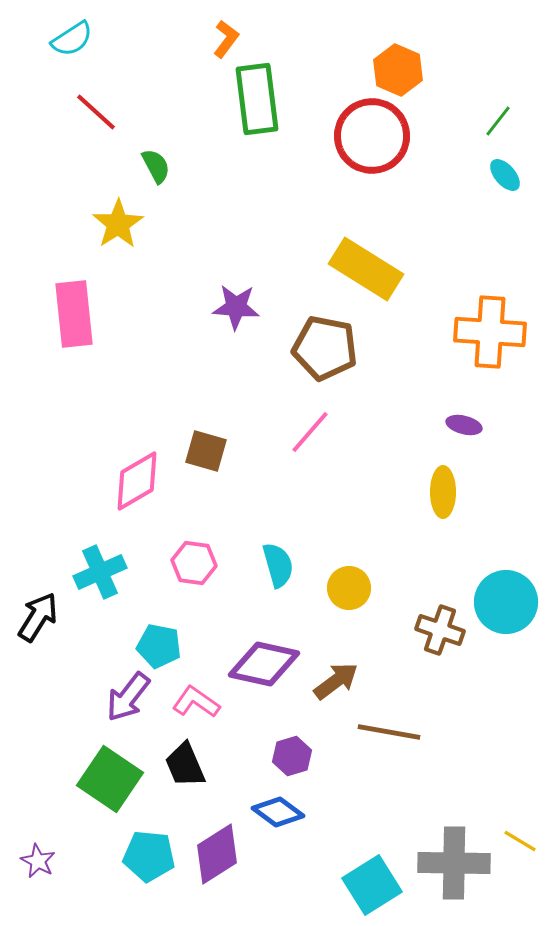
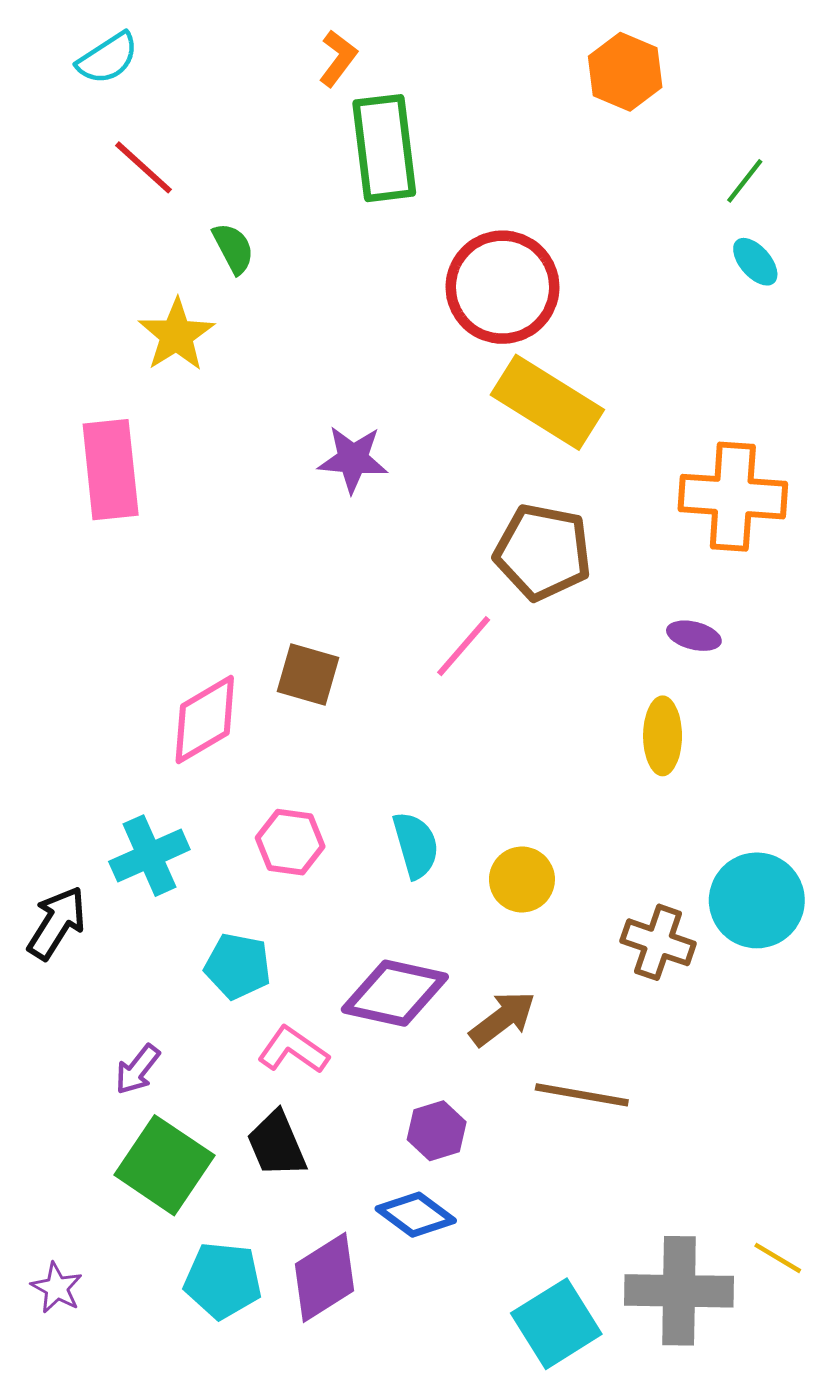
orange hexagon: (398, 70) -> (625, 72), moved
red circle: (372, 136) -> (502, 287), moved
brown pentagon: (325, 348) -> (543, 552), moved
purple arrow: (128, 697) -> (138, 1069), moved, size x0.7

